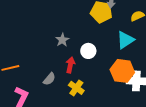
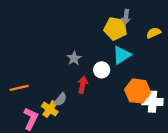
cyan triangle: (125, 40) -> (122, 55), moved
yellow cross: (76, 88) -> (50, 109), moved

